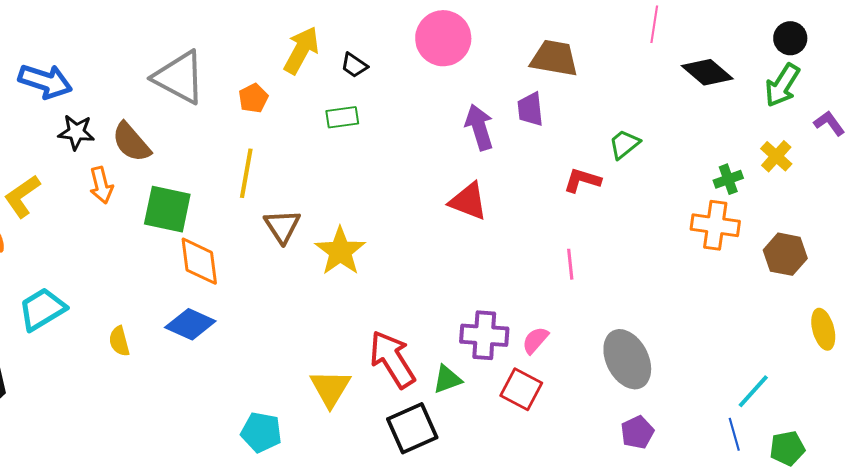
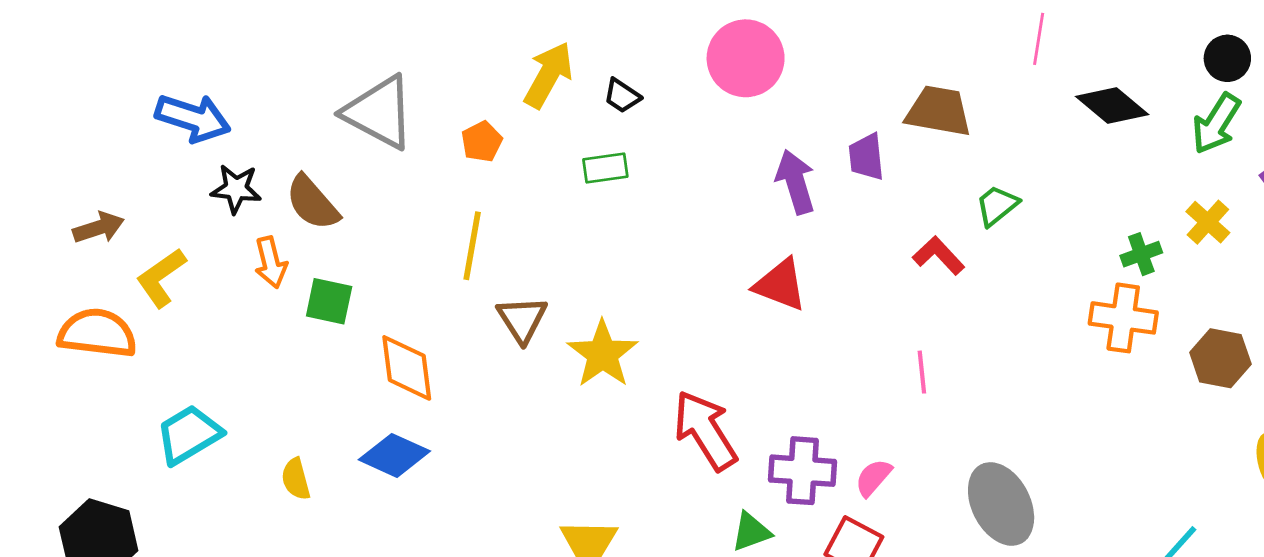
brown trapezoid: (554, 58) -> (939, 111), moved
red L-shape: (582, 180) -> (939, 255), turned 30
green square: (167, 209) -> (329, 301), moved, size x0.7
red arrow: (392, 359) -> (705, 430), moved

